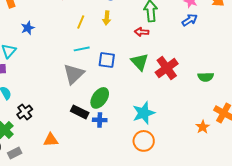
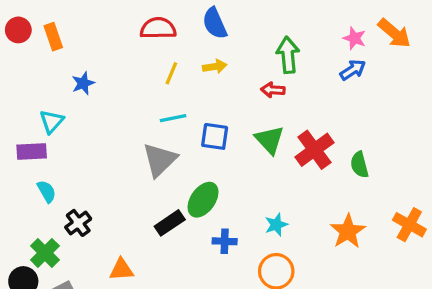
yellow arrow: (107, 18) -> (215, 67), turned -104
green semicircle: (206, 77) -> (359, 165), moved, turned 77
black rectangle: (80, 112) -> (170, 223), turned -60
cyan star: (144, 113) -> (276, 225), size x0.6
blue cross: (100, 120) -> (225, 241), moved
orange star: (203, 127) -> (348, 231), moved, size x1.5

